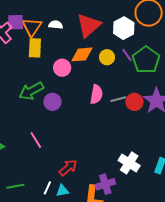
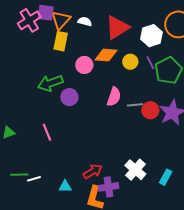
red arrow: (68, 168) -> (93, 171), moved
white line: (47, 188) -> (34, 179), moved, turned 40

